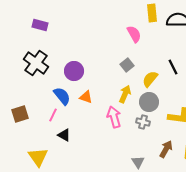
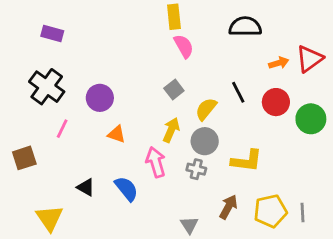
yellow rectangle: (152, 13) -> (174, 17), moved
blue semicircle: (62, 96) -> (126, 189), moved
pink line: (53, 115) -> (62, 129), moved

